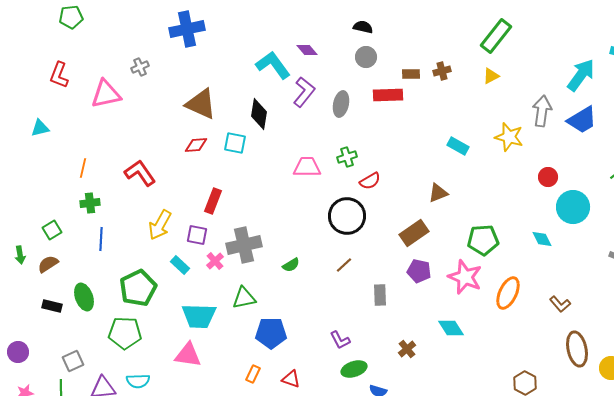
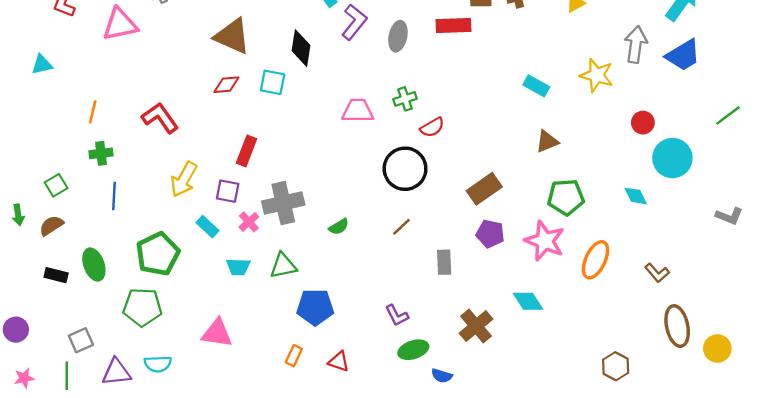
brown triangle: (438, 193) -> (547, 141), moved
cyan trapezoid: (199, 316) -> (238, 267), moved, size x0.6
brown cross: (407, 349) -> (476, 326), size x1.6

